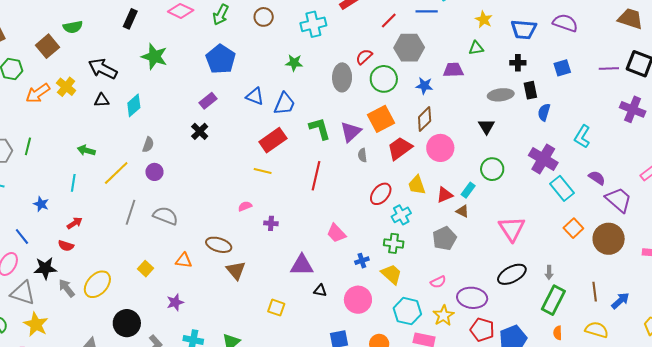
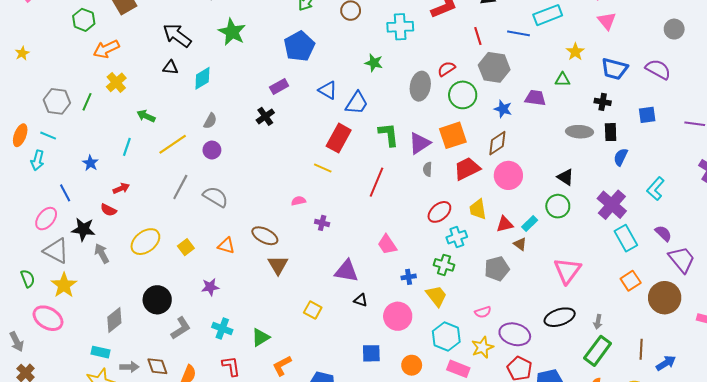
red line: (389, 20) -> (478, 36), turned -72
yellow cross: (66, 87) -> (116, 82), moved
black triangle: (486, 126) -> (565, 177), moved, turned -36
red rectangle: (273, 140) -> (339, 138), turned -36
yellow ellipse: (97, 284) -> (145, 242), moved

